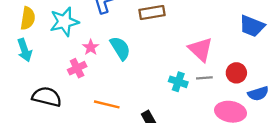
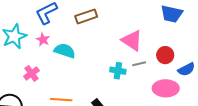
pink star: (91, 47) -> (43, 40), moved
cyan semicircle: (120, 48) -> (65, 51), turned -30

